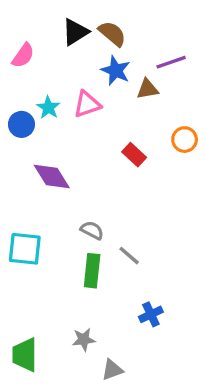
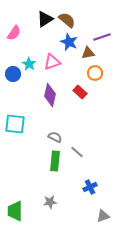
orange circle: (185, 140) -> (95, 73), moved
purple diamond: (52, 177) -> (50, 95), moved, turned 45
cyan square: (25, 249) -> (15, 124), moved
gray triangle: (112, 370) -> (103, 216), moved

